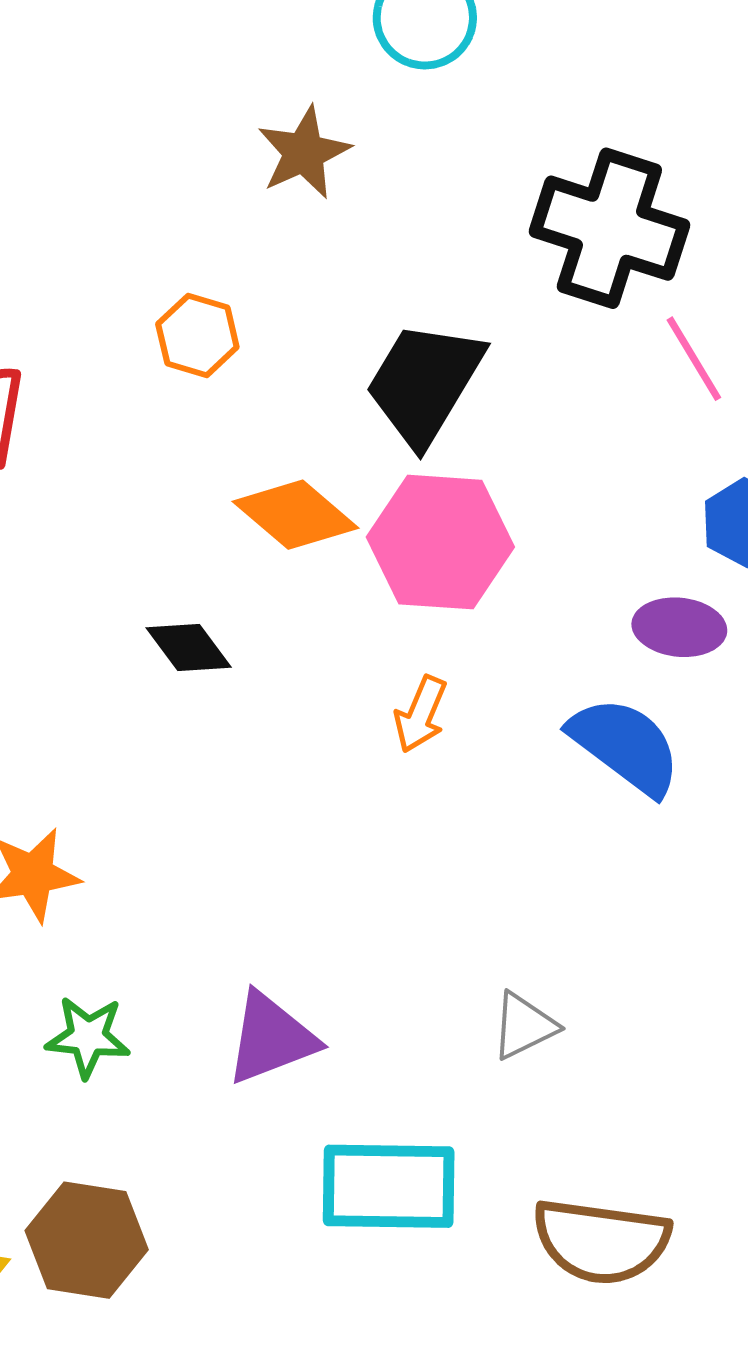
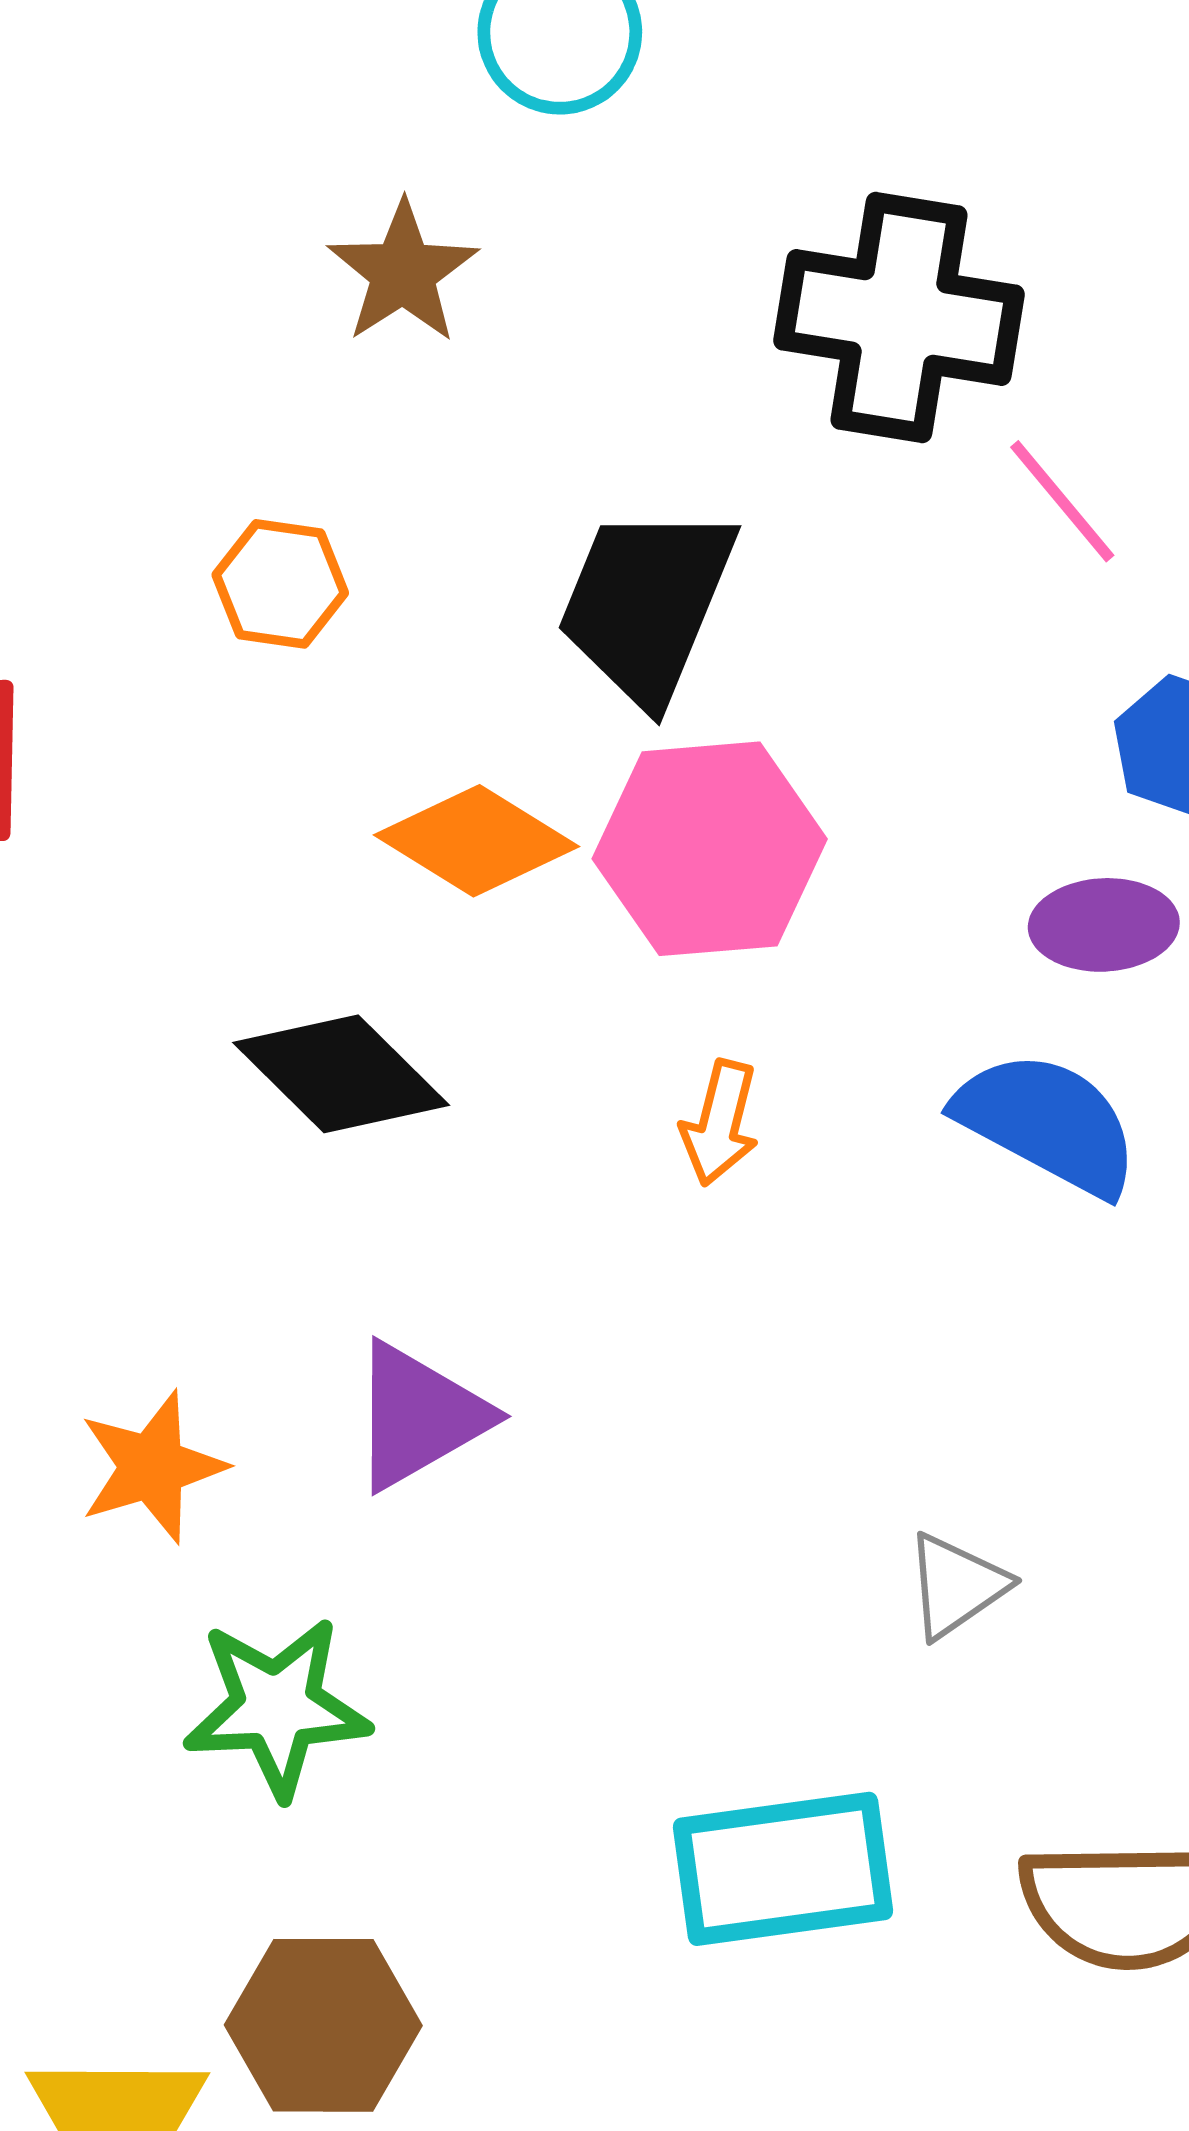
black diamond: (189, 647) -> (341, 1074), size x1.5
green star: (88, 1037) -> (277, 1707), size x1.4
purple triangle: (271, 1038) -> (419, 1416), moved

